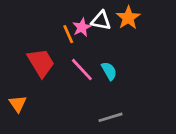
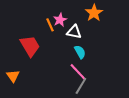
white triangle: (101, 20) -> (74, 32), moved
pink line: (82, 70) -> (78, 72), moved
gray line: (110, 117) -> (81, 86), turned -42

